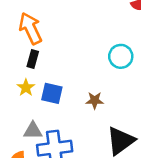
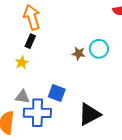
blue square: (52, 93) -> (57, 93), moved
brown star: (95, 100) -> (79, 53), moved

